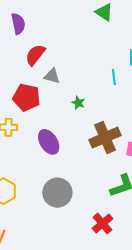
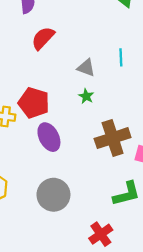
gray triangle: (52, 76) -> (86, 68), moved
cyan line: (114, 77) -> (121, 57), moved
red pentagon: (26, 97) -> (34, 103), moved

